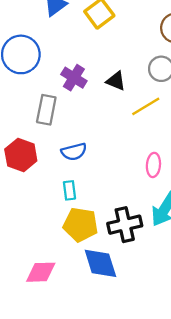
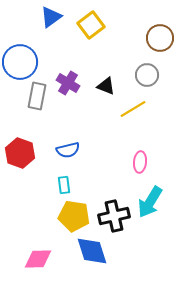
gray rectangle: (46, 110) -> (37, 96), moved

